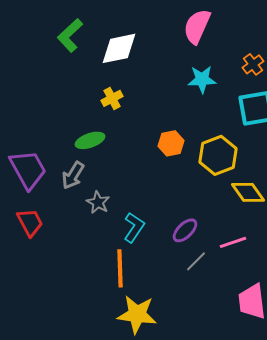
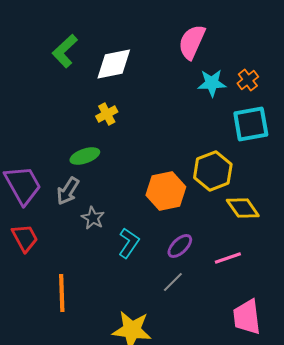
cyan star: (202, 79) -> (212, 83), moved
orange hexagon: (171, 143) -> (166, 191), moved, size x1.5
gray line: (196, 261) -> (173, 282), moved
orange line: (120, 268) -> (62, 293), moved

